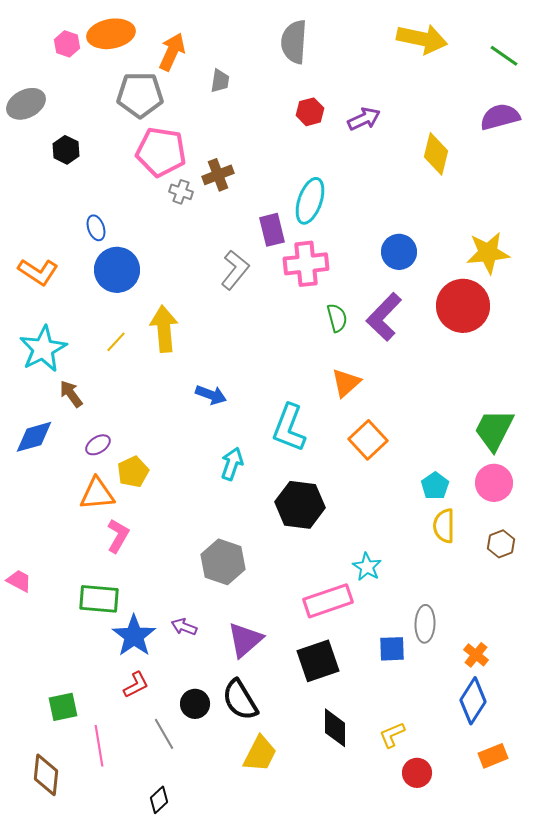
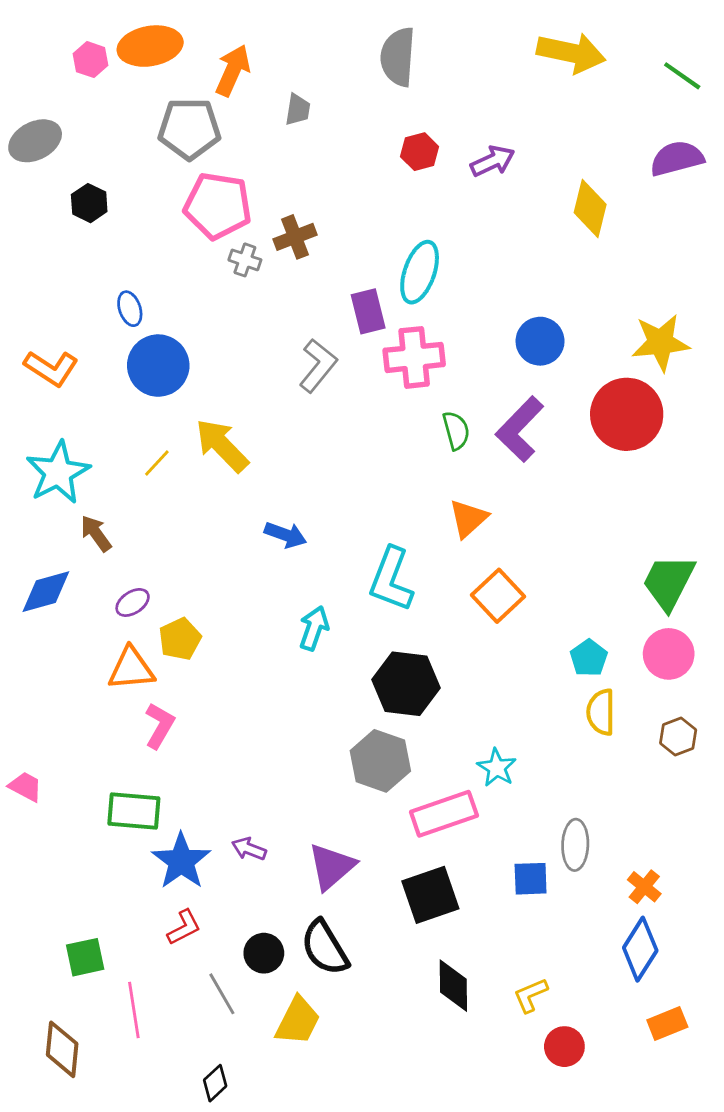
yellow arrow: (164, 329) -> (222, 445), turned -39
gray hexagon: (223, 562) -> (380, 761), moved
yellow trapezoid: (260, 754) -> (298, 1021), moved

